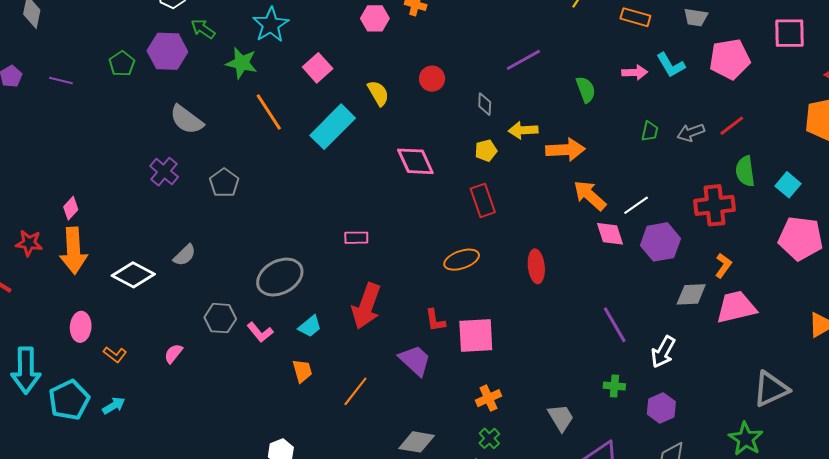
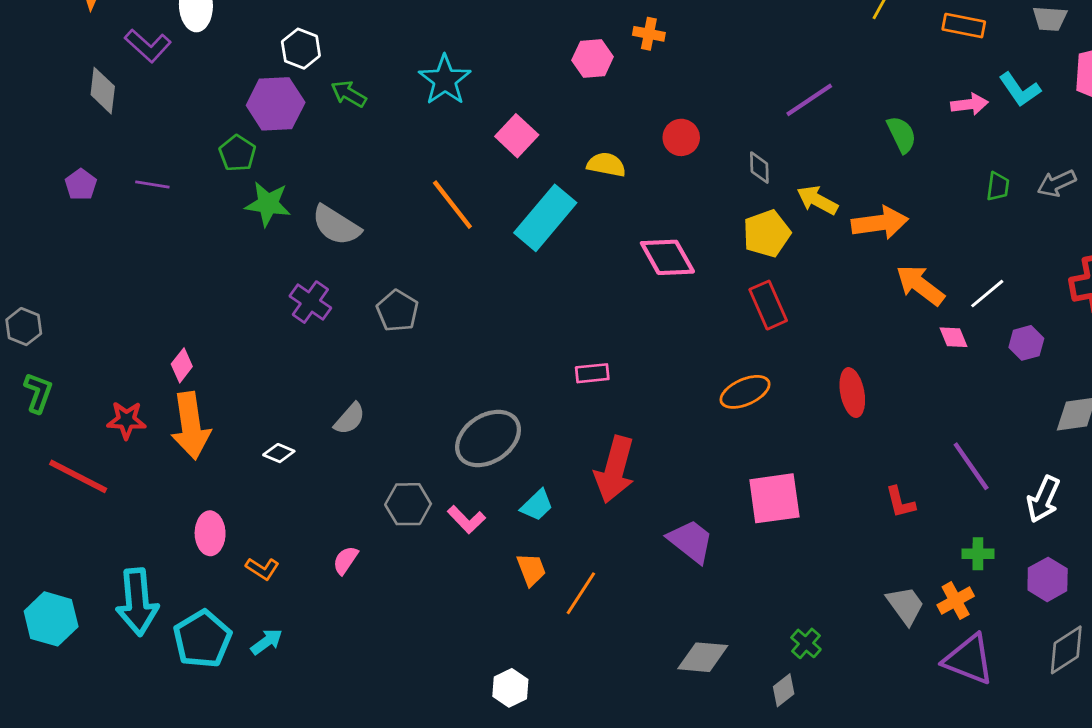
purple hexagon: (167, 51) -> (276, 104), moved
green star: (242, 63) -> (268, 204), moved
yellow semicircle: (378, 93) -> (606, 165), turned -44
yellow arrow: (523, 130) -> (817, 200), turned 36
yellow pentagon: (486, 151) -> (767, 234), size x1.5
pink diamond: (610, 234) -> (953, 337), size x0.7
purple hexagon: (660, 242) -> (1026, 343), size x0.6
white diamond: (133, 275) -> (279, 453), size x0.5
red L-shape: (435, 320) -> (900, 502), moved
orange line: (355, 391) -> (581, 593), moved
orange cross: (488, 398) -> (956, 601), moved

